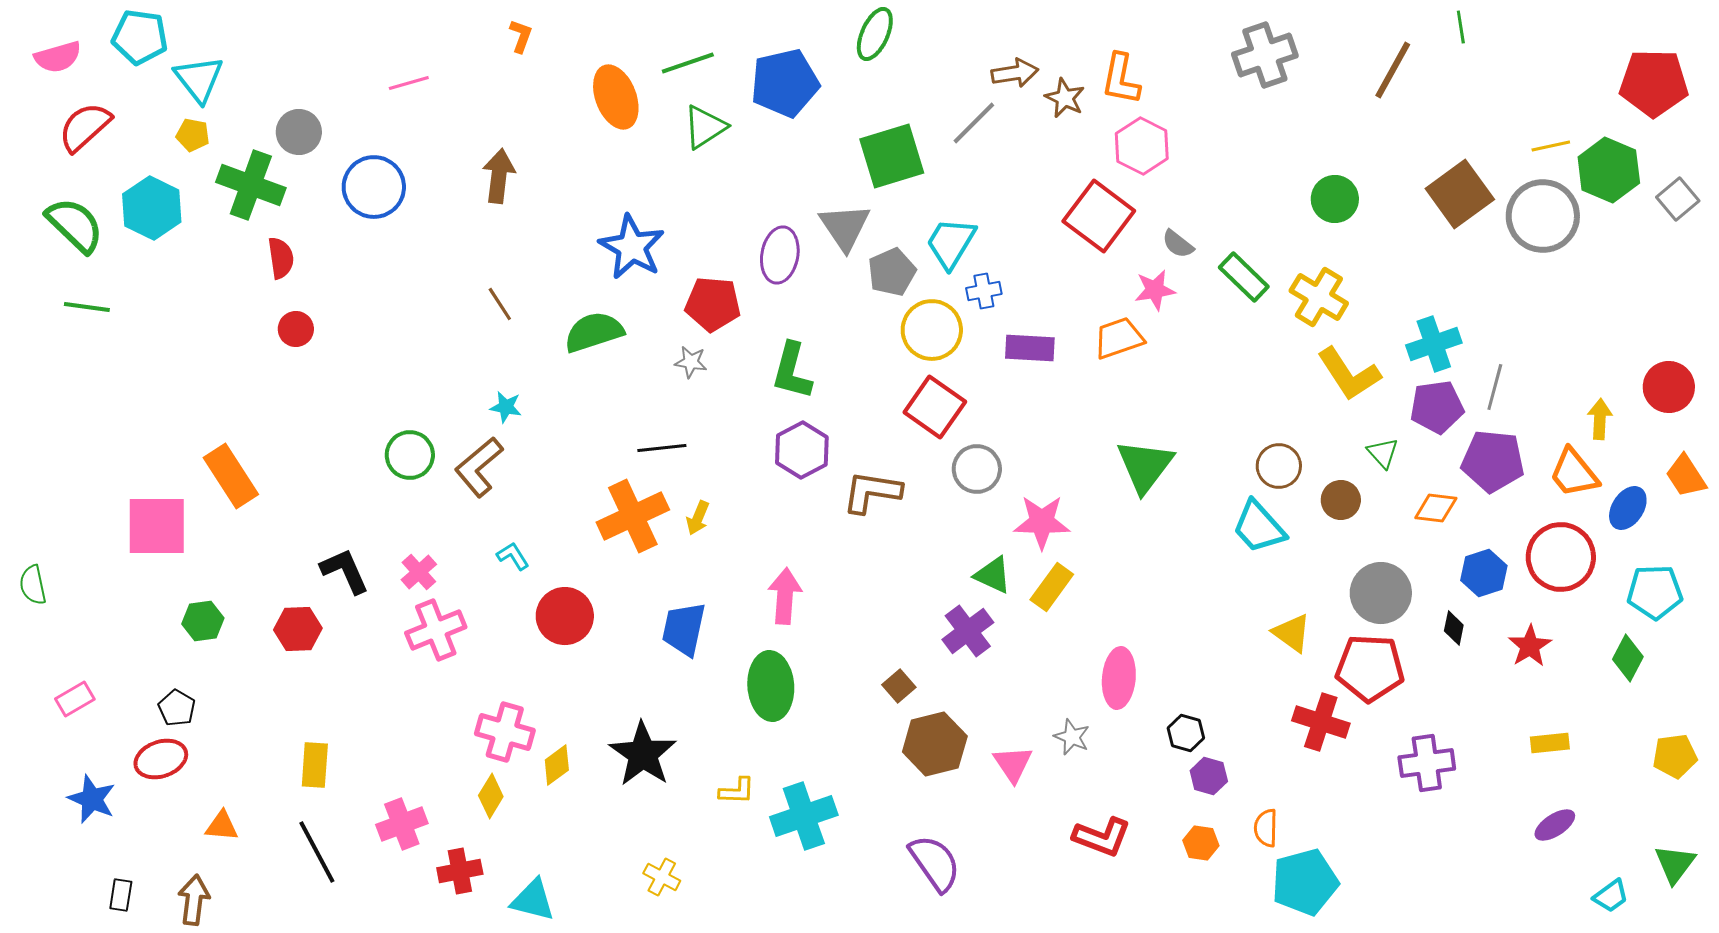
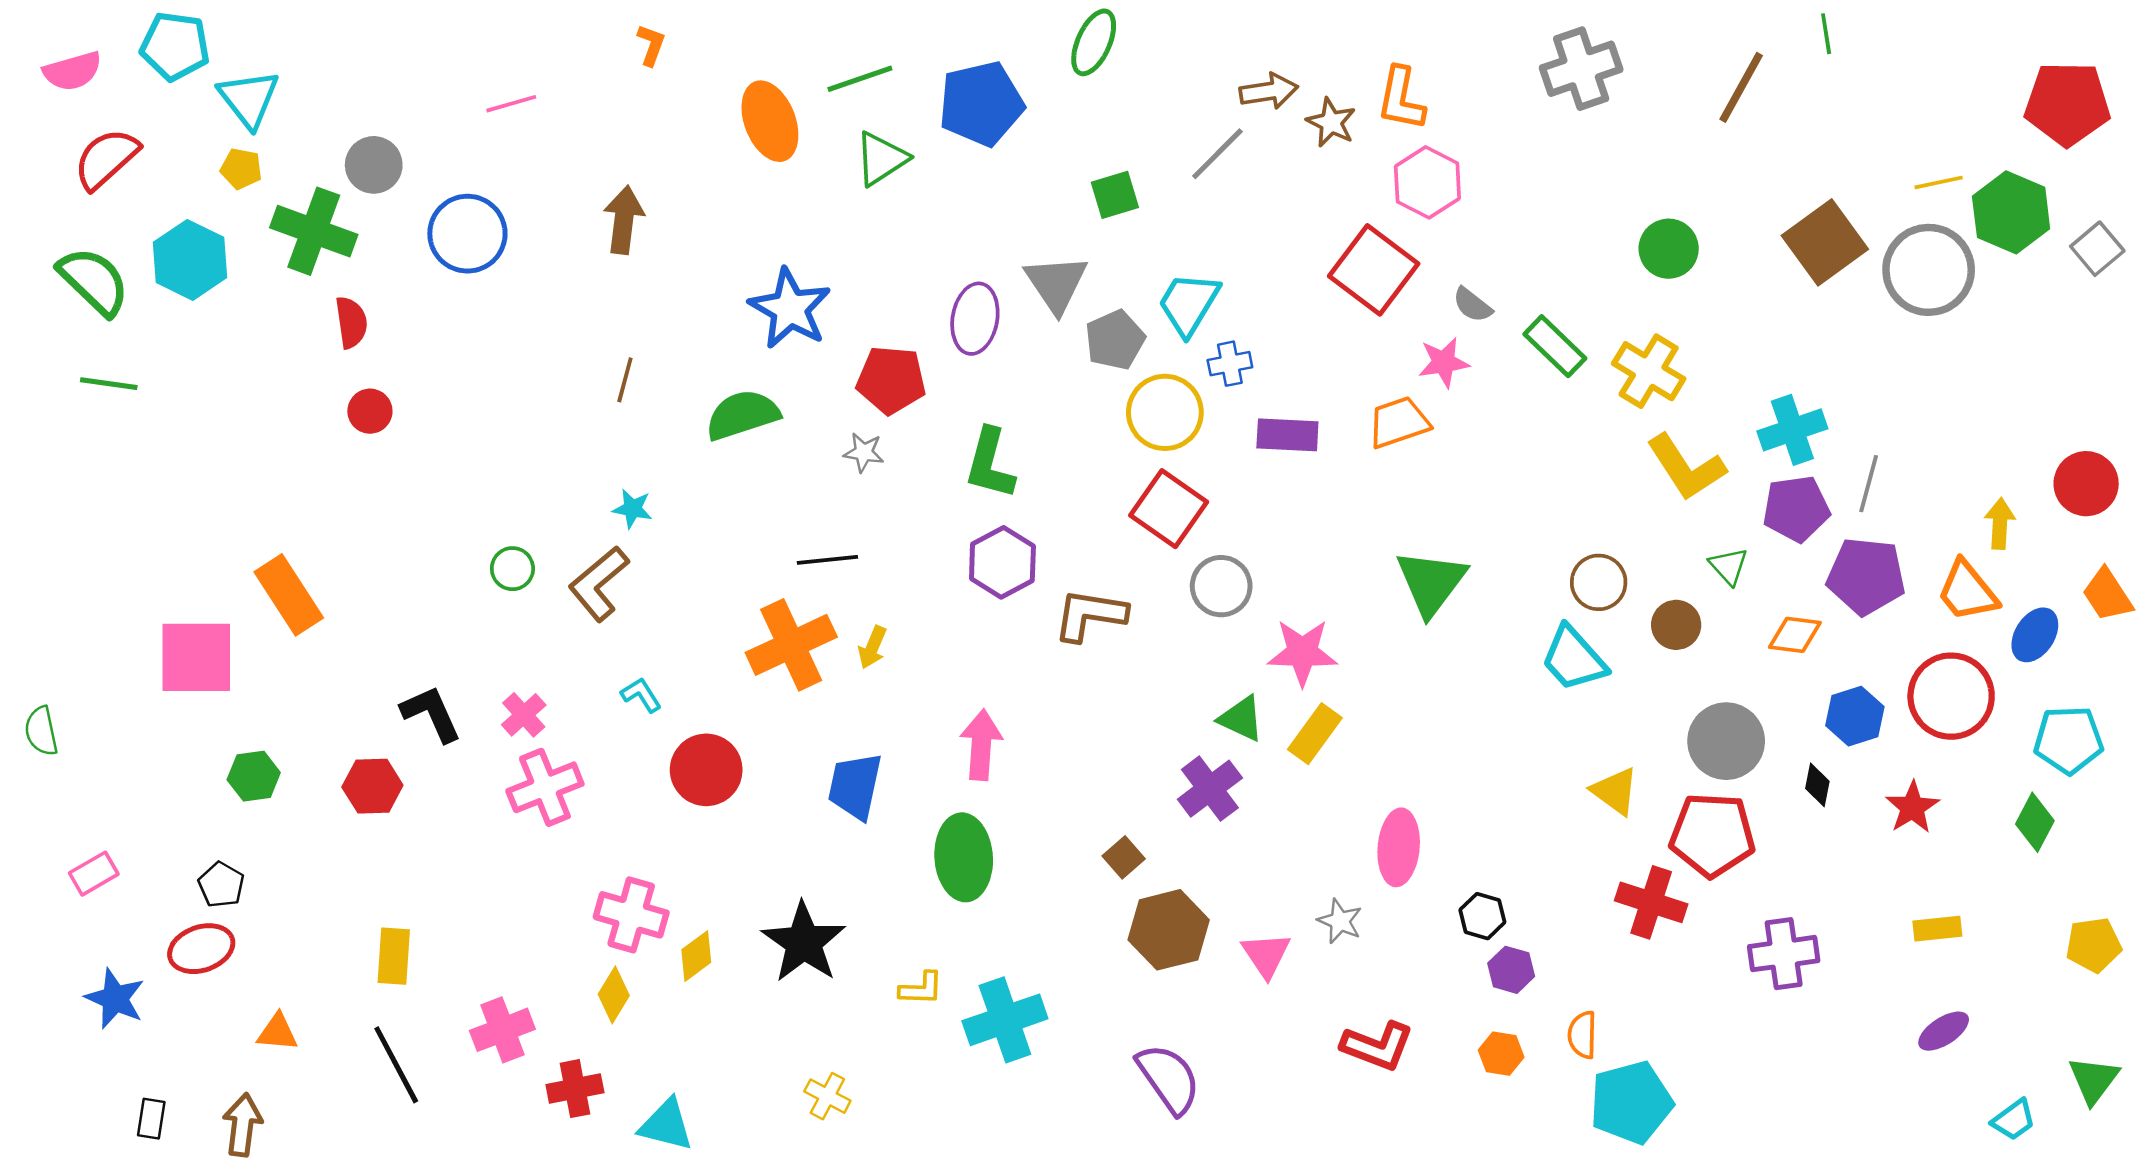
green square: (892, 156) -> (1115, 195), size x0.6
brown line: (500, 304) -> (625, 380), turned 48
green circle: (410, 455) -> (512, 569), size x0.7

